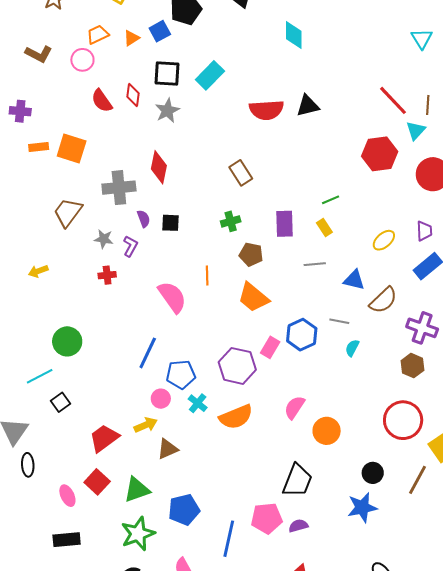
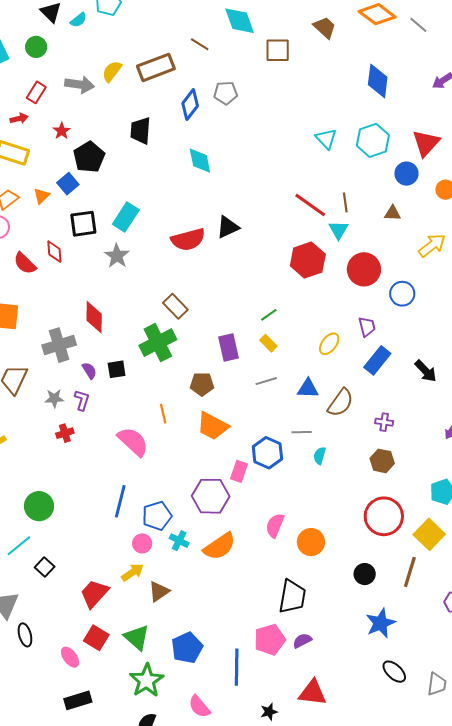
gray star: (167, 111) -> (117, 256), moved
green cross: (231, 221) -> (158, 343), moved, size x1.8
purple cross: (422, 328) -> (384, 422), size x0.6
green triangle: (137, 490) -> (137, 637), turned -48
blue star: (362, 507) -> (381, 623), moved

